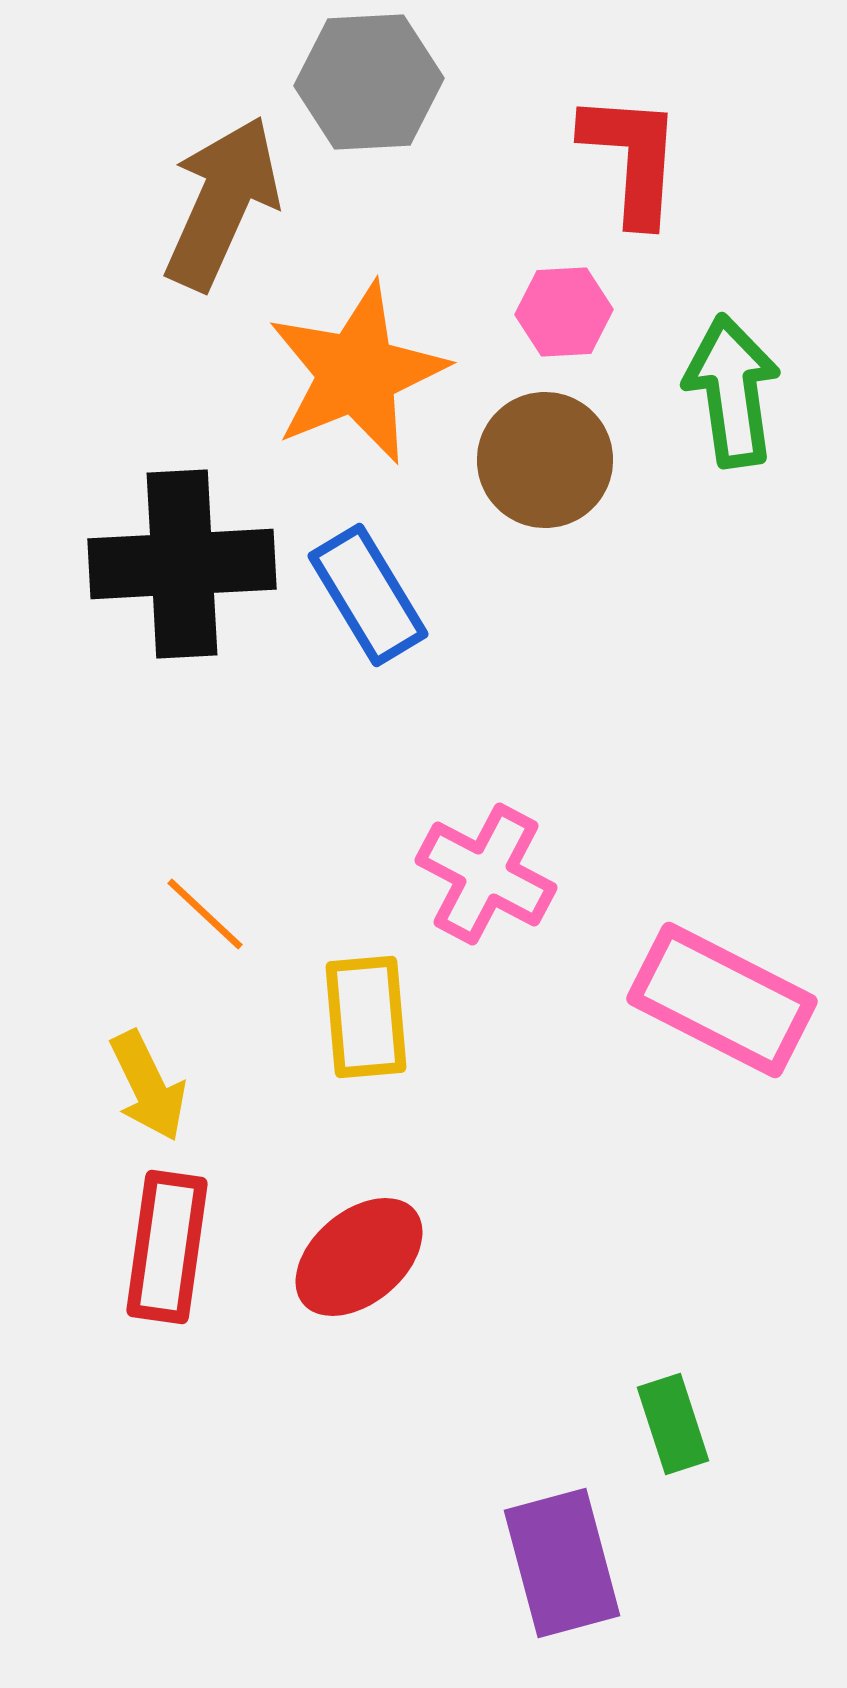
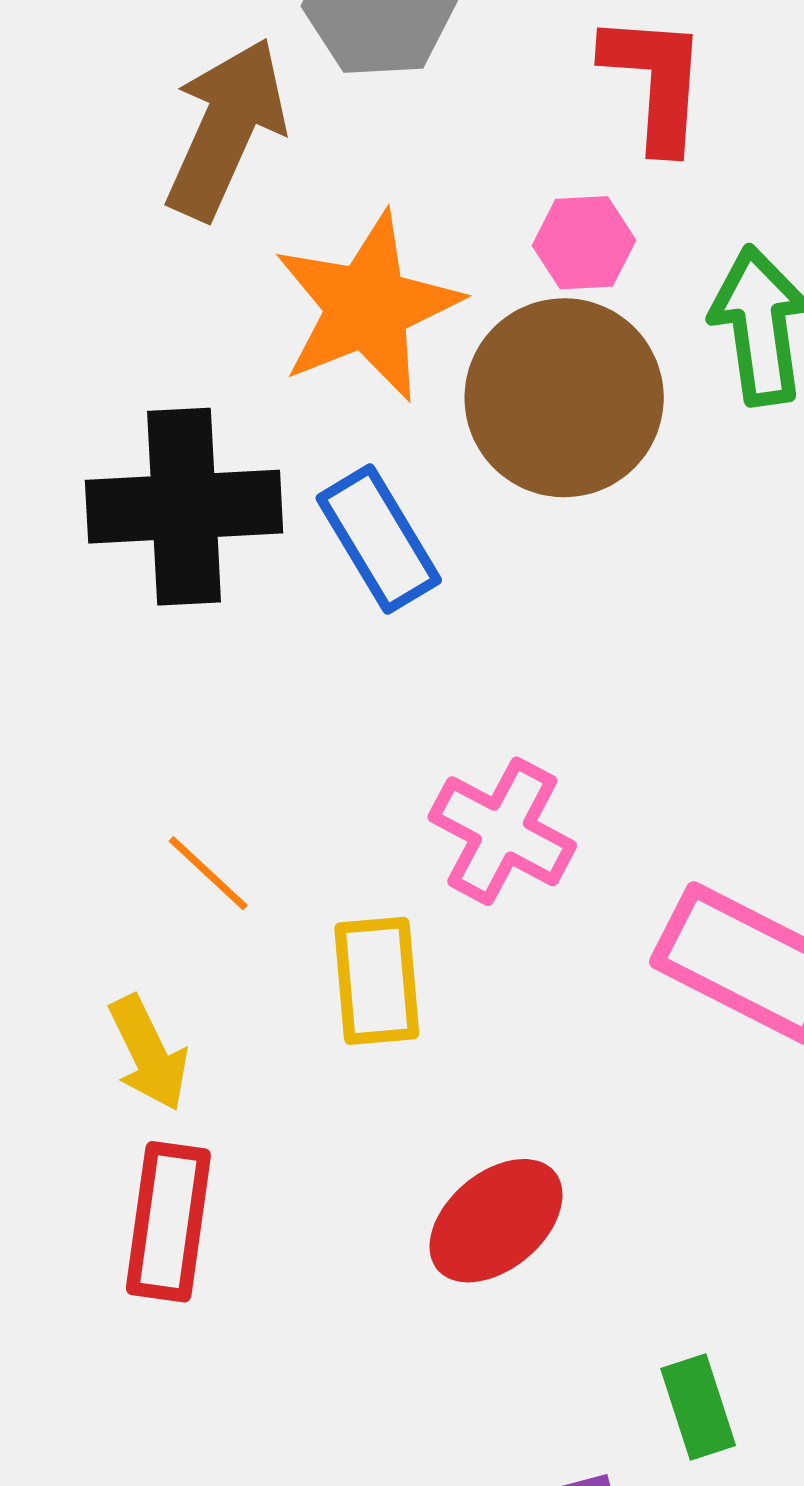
brown circle: (545, 460) -> (564, 398), size x1.4
red ellipse: (359, 1257) -> (496, 1221), moved

